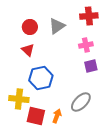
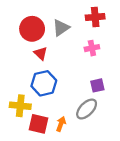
red circle: (30, 27) -> (32, 29), size x1.5
red triangle: (28, 50) -> (41, 53), moved
purple square: (91, 66) -> (97, 85), moved

